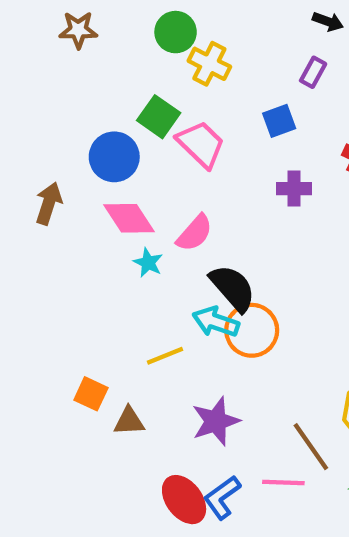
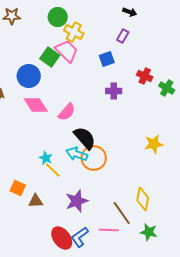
pink trapezoid: (201, 144) -> (67, 51), moved
cyan star: (148, 263) -> (46, 158), moved
yellow line: (165, 356) -> (53, 170), turned 66

